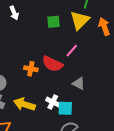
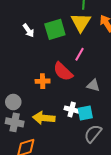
white arrow: (14, 13) -> (28, 30), moved
green square: (53, 22) -> (55, 29), size x1.5
red semicircle: (52, 64) -> (63, 72), turned 30

